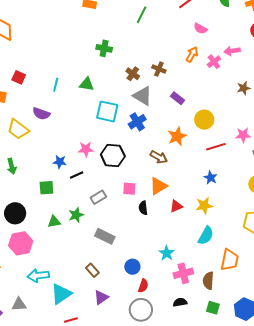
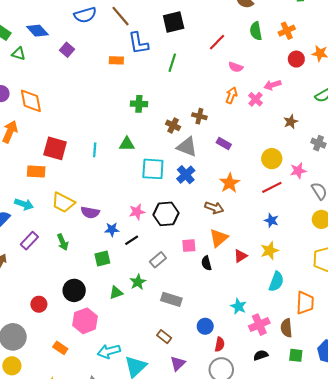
red square: (19, 77) -> (55, 148), size x1.6
purple semicircle: (41, 114) -> (90, 212), moved
yellow circle: (204, 120) -> (272, 159), moved

